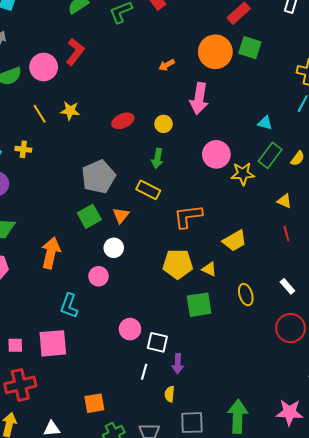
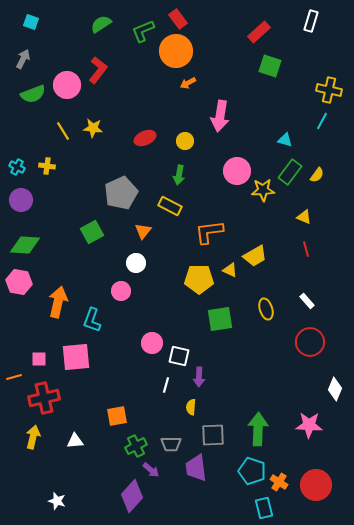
orange circle: (215, 52) -> (176, 51), moved
green square: (89, 216) -> (92, 232), moved
orange arrow: (51, 253) -> (58, 302), moved
yellow triangle: (209, 269) -> (230, 270), moved

